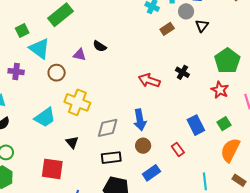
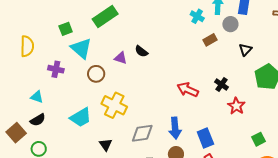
black triangle: (202, 26) -> (245, 50), moved
red star: (220, 90) -> (236, 106), moved
blue rectangle: (196, 125) -> (205, 138), moved

